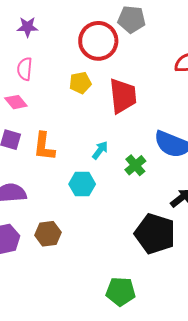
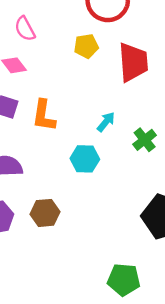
pink semicircle: (25, 69) -> (25, 29), turned -35

